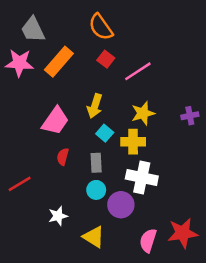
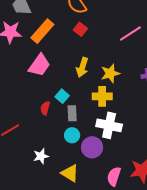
pink line: (138, 71) -> (130, 33), moved
yellow arrow: (95, 106) -> (82, 67), moved
pink trapezoid: (55, 121) -> (39, 65), moved
cyan square: (105, 133) -> (62, 96), moved

